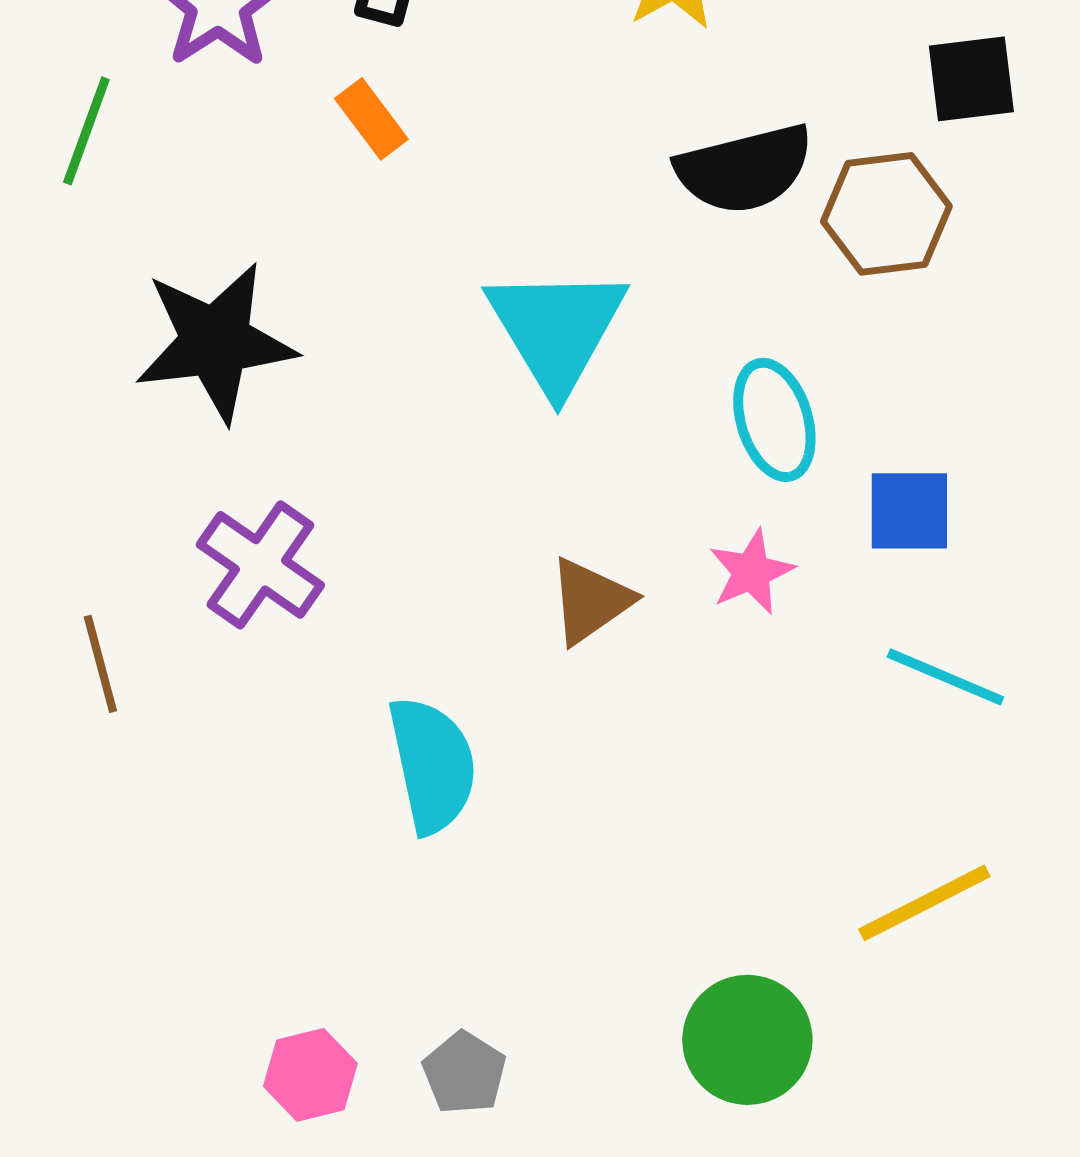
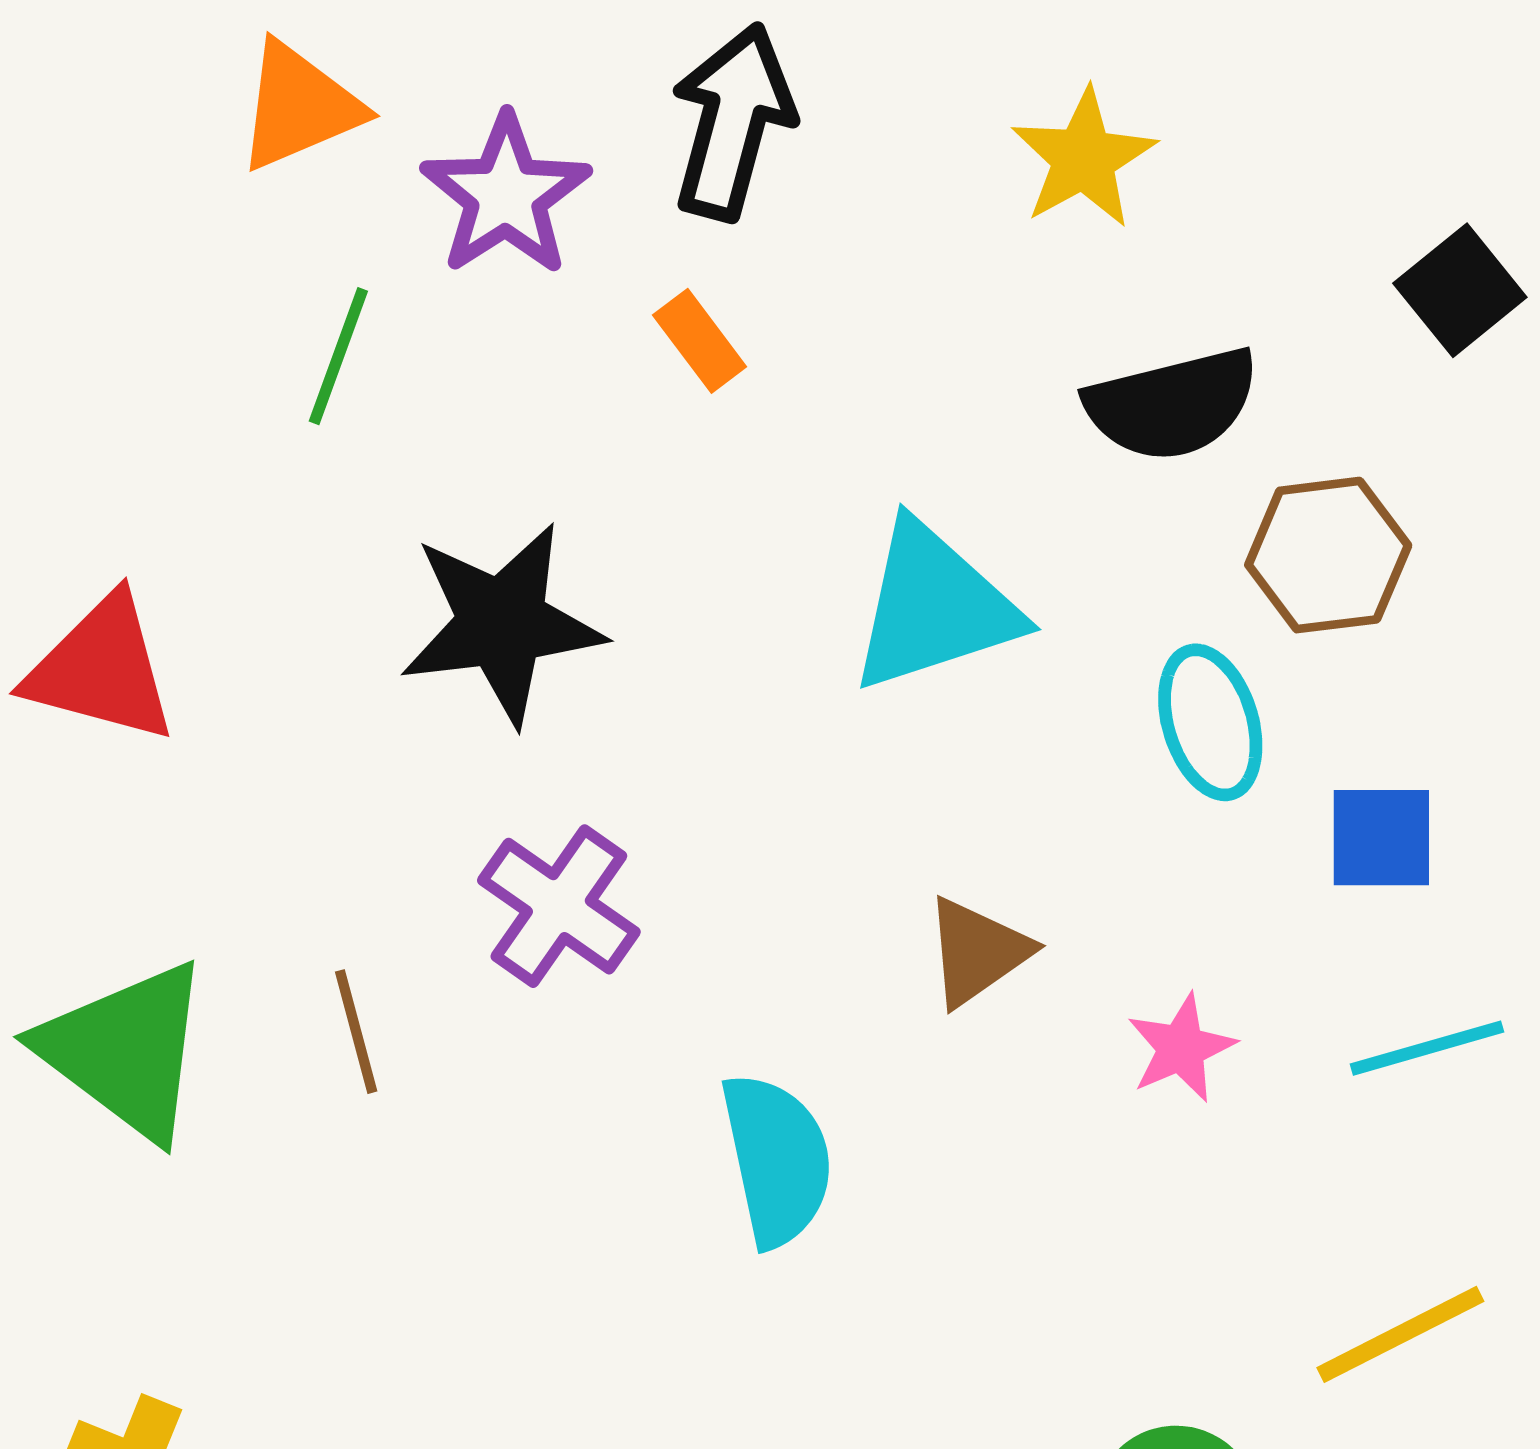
black square: (971, 79) -> (1460, 290), turned -32
brown hexagon: (886, 214) -> (1328, 555), moved
cyan triangle: (556, 329) -> (934, 607), turned 43
pink star: (751, 572) -> (1181, 1048), moved
cyan line: (945, 677) -> (1427, 1048), turned -39

